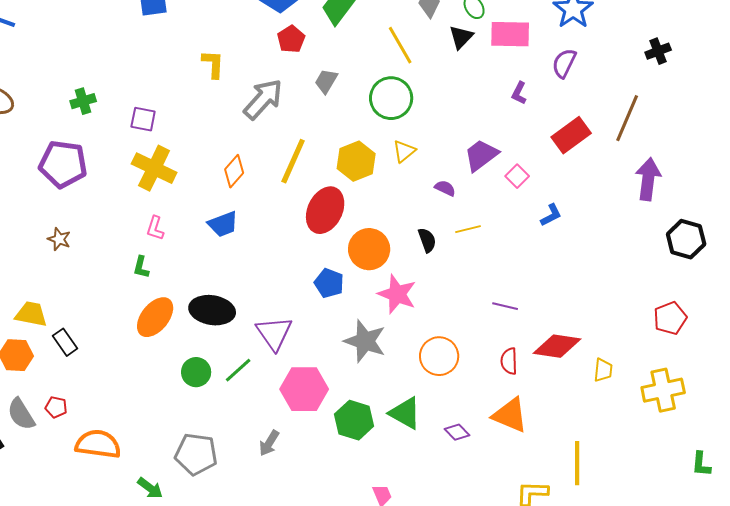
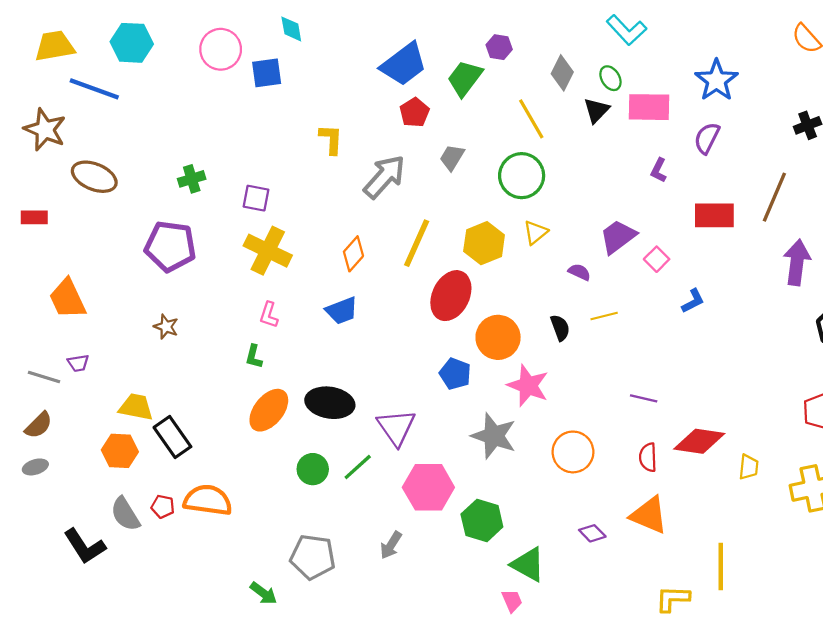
red rectangle: (571, 135) -> (714, 215), turned 36
black rectangle: (65, 342) -> (172, 437), size x1.4
green triangle: (405, 413) -> (528, 564), moved
orange semicircle: (98, 444) -> (208, 500), moved

